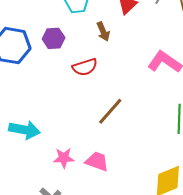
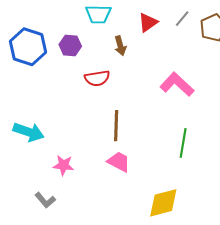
brown line: (110, 111) -> (116, 126), turned -48
pink trapezoid: (97, 161) -> (119, 162), moved

